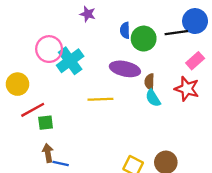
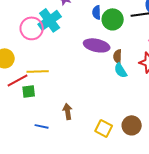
cyan cross: (70, 61) -> (50, 20), moved
yellow line: (100, 99) -> (38, 71), moved
brown arrow: (48, 153) -> (68, 111), moved

